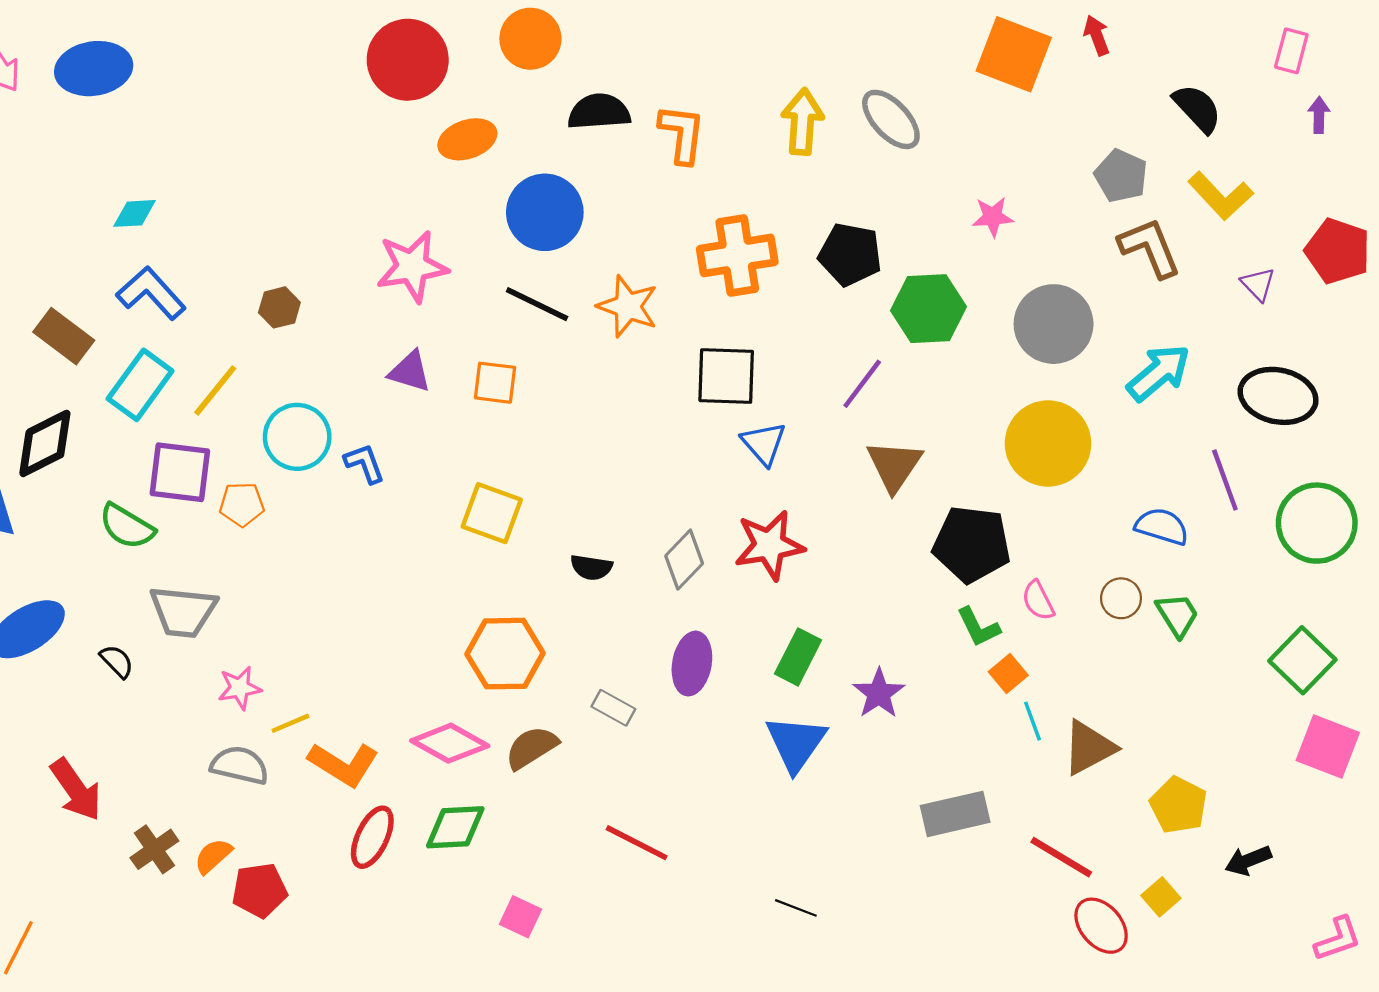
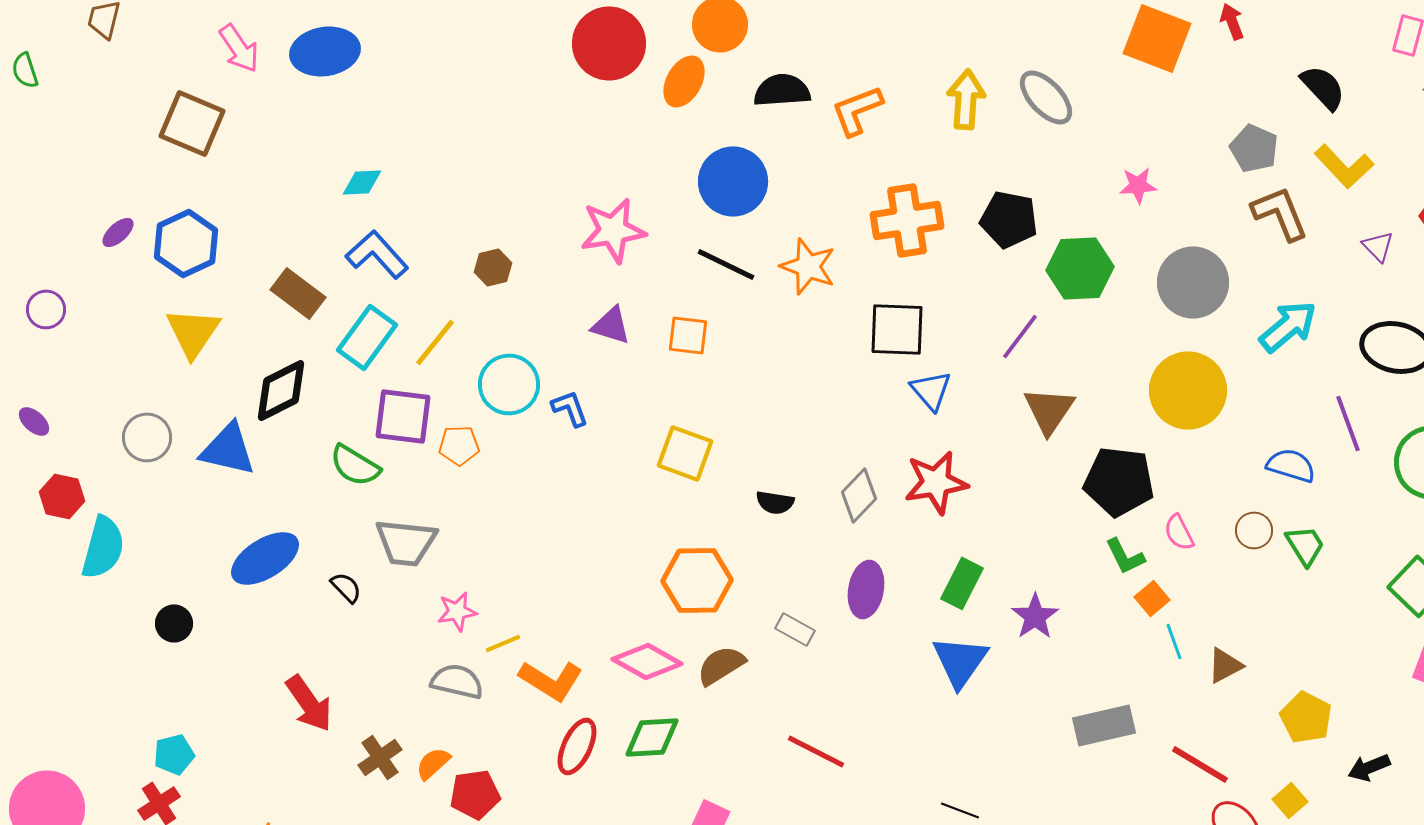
orange L-shape: (682, 134) -> (857, 110), turned -118
orange ellipse: (467, 139) -> (684, 81), moved, turned -42
brown triangle: (1089, 748) -> (1225, 665), size x0.7

